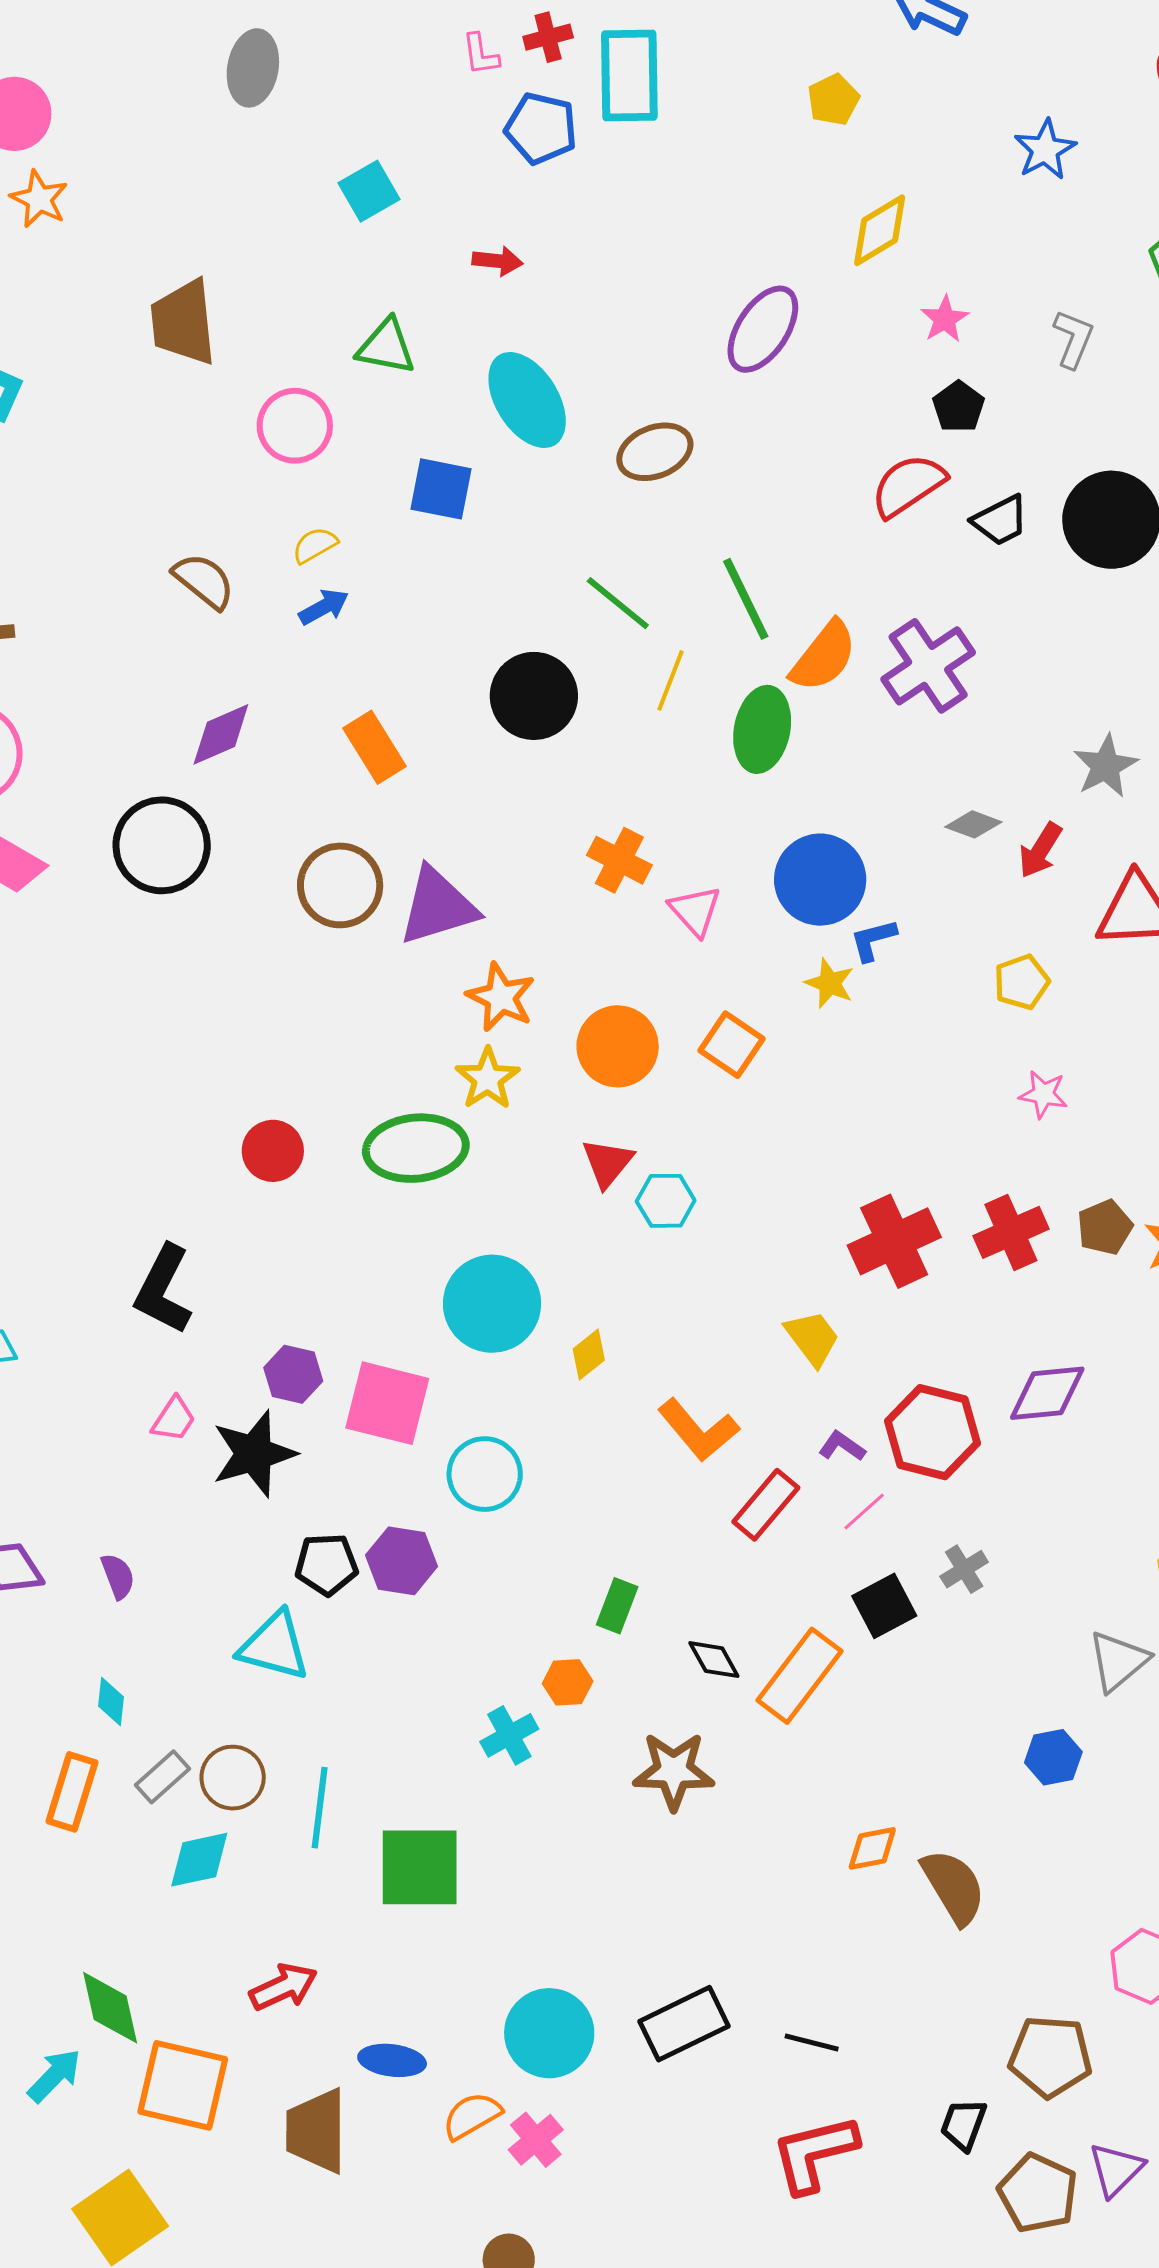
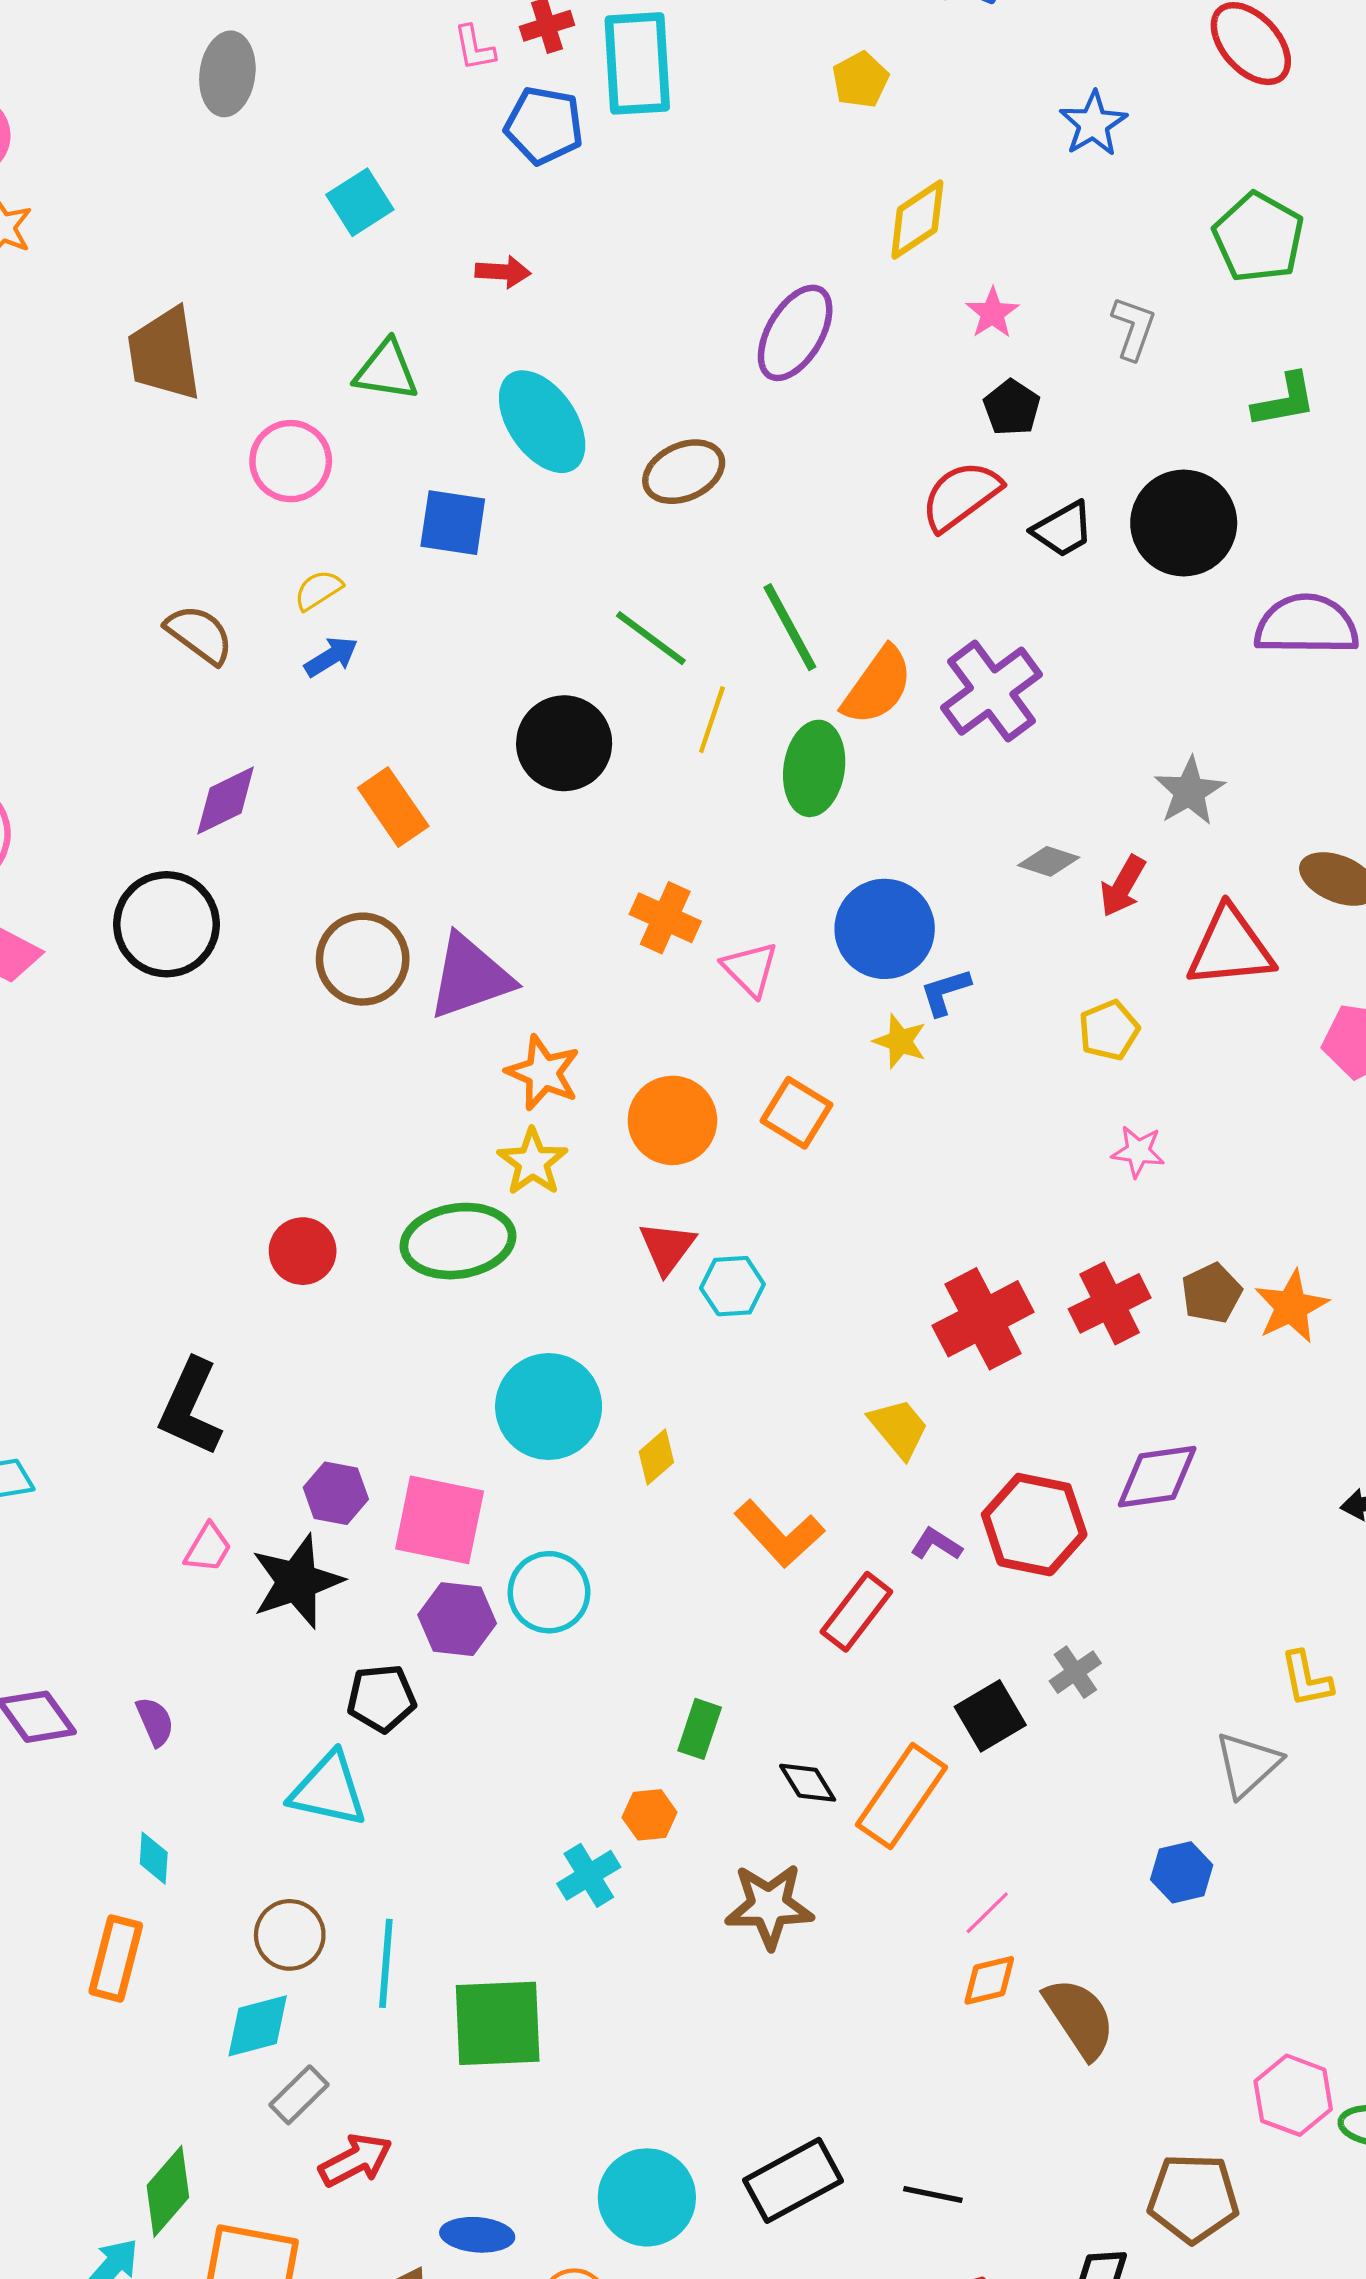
pink line: (864, 1511) -> (987, 1913), moved
purple hexagon: (401, 1561) -> (457, 1619), moved
gray rectangle: (163, 1777) -> (299, 2095), moved
green diamond: (110, 2008) -> (168, 2191), turned 56

